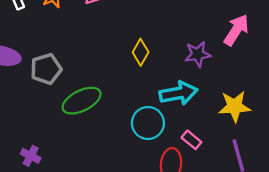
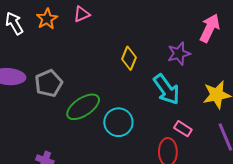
cyan arrow: (179, 93) -> (167, 89), turned 72
cyan circle: (148, 123) -> (118, 122), moved

